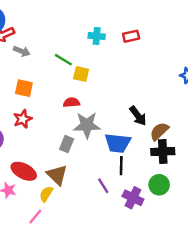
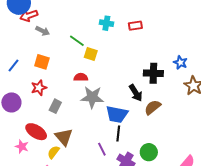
gray rectangle: (67, 144) -> (55, 106), moved
black cross: (163, 152) -> (153, 73), moved

